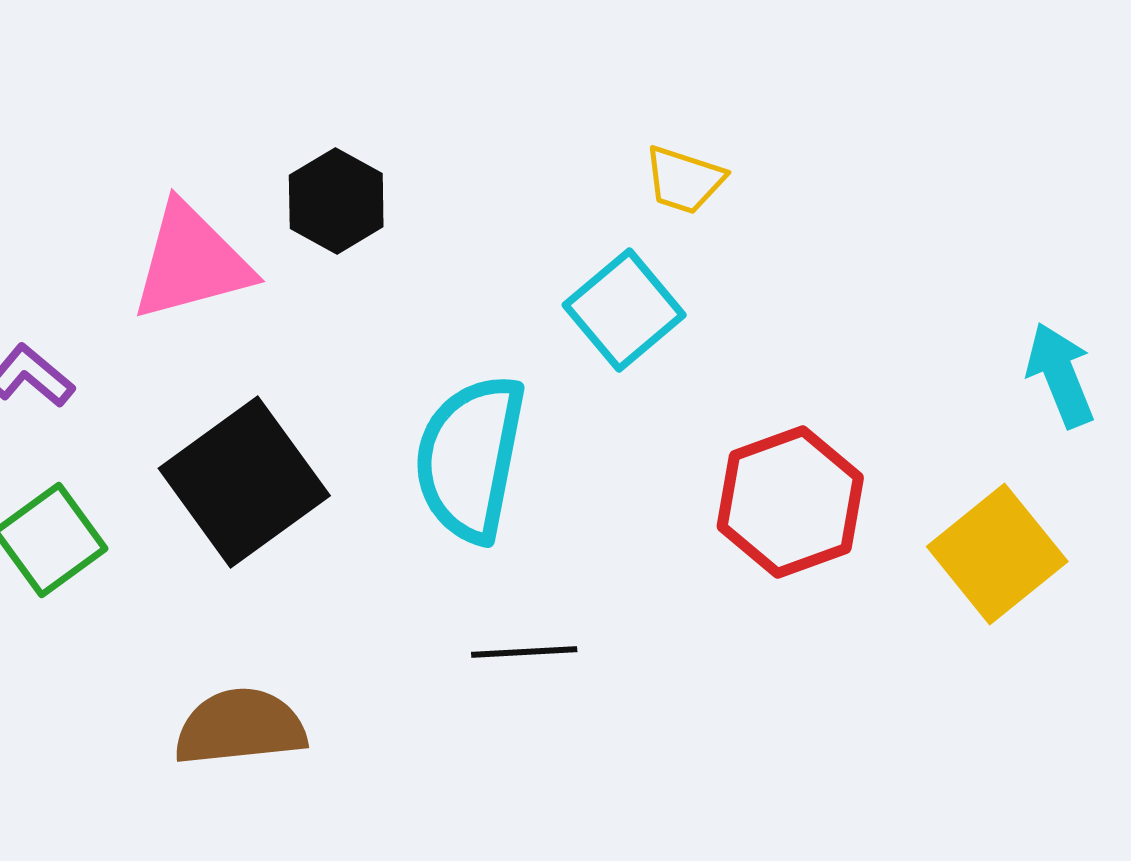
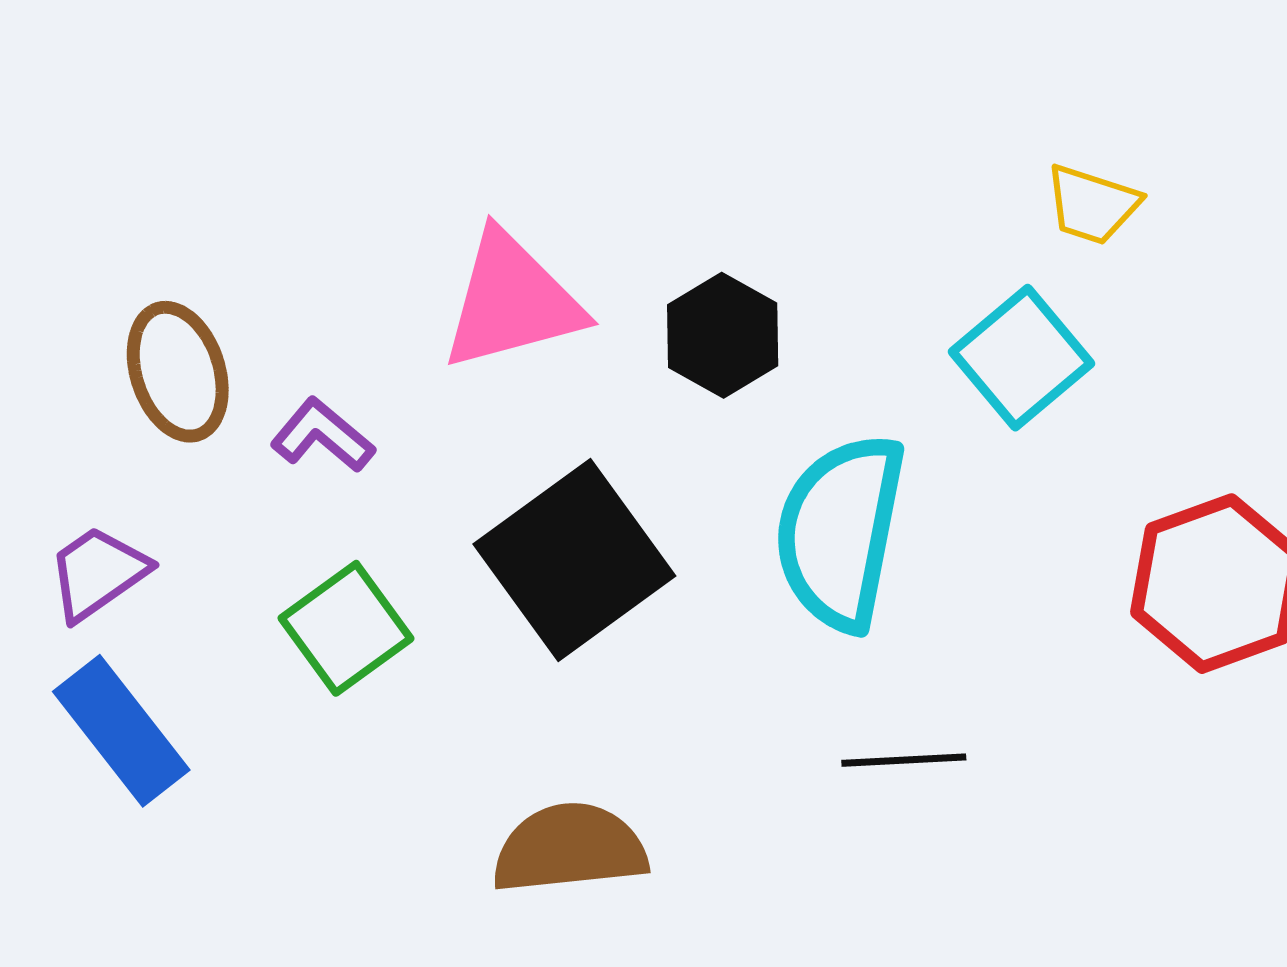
black hexagon: (336, 201) -> (723, 335), moved

